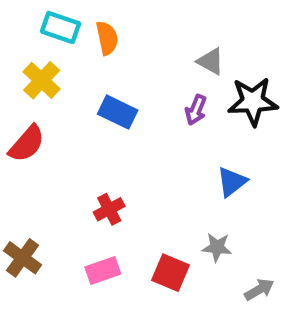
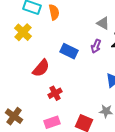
blue rectangle: (118, 112) -> (69, 51), moved
red semicircle: (27, 144) -> (41, 68), moved

